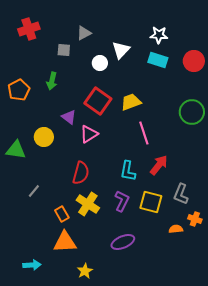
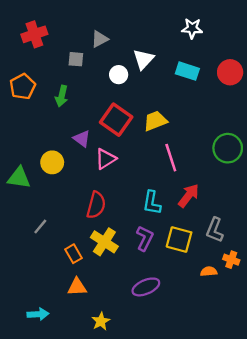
white star: (159, 35) -> (192, 28), moved
orange pentagon: (19, 90) -> (23, 86), moved
green circle: (192, 112) -> (228, 148), moved
orange triangle: (65, 242) -> (77, 287), size x0.7

